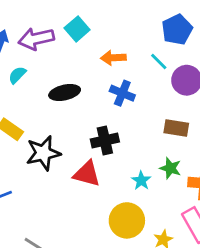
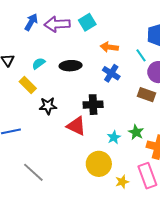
cyan semicircle: (17, 75) -> (39, 63), moved
brown rectangle: (176, 128) -> (146, 95), moved
black star: (43, 153) -> (48, 106), size x0.7

